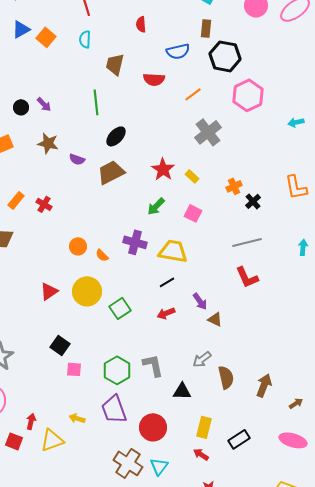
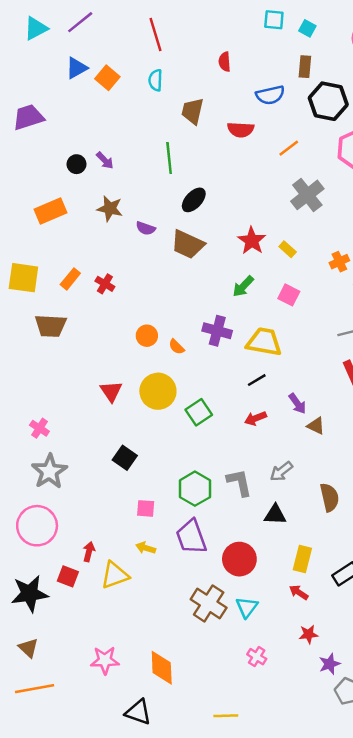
brown trapezoid: (111, 172) -> (188, 244), turned -128
red triangle: (49, 291) -> (111, 391), turned -30
gray arrow: (202, 359) -> (281, 471), moved
pink square: (74, 369) -> (146, 508), moved

